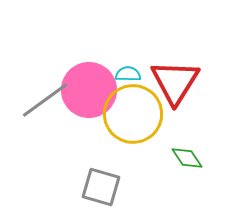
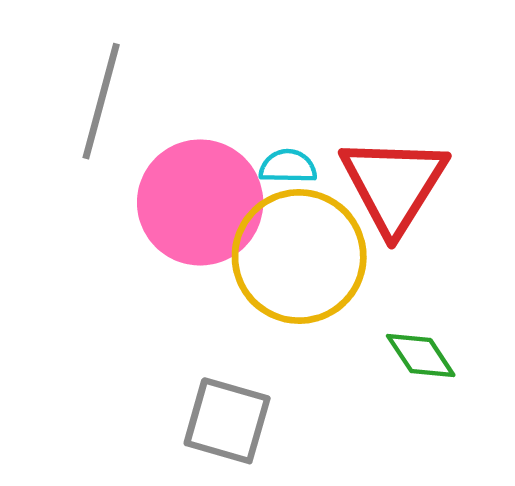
gray line: (45, 100) -> (101, 101), moved, turned -39

